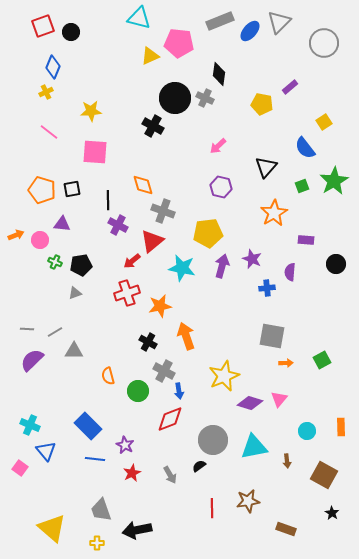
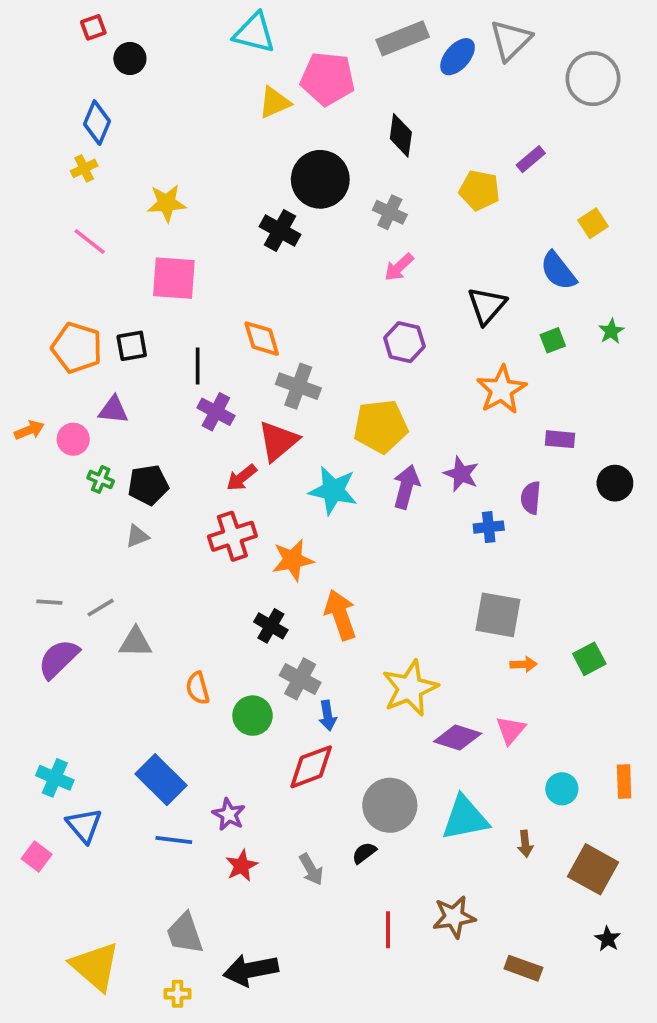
red square: (43, 26) -> (93, 27), moved, size x0.6
gray cross: (205, 98) -> (390, 212), moved
green star: (334, 181) -> (611, 331), size x0.5

